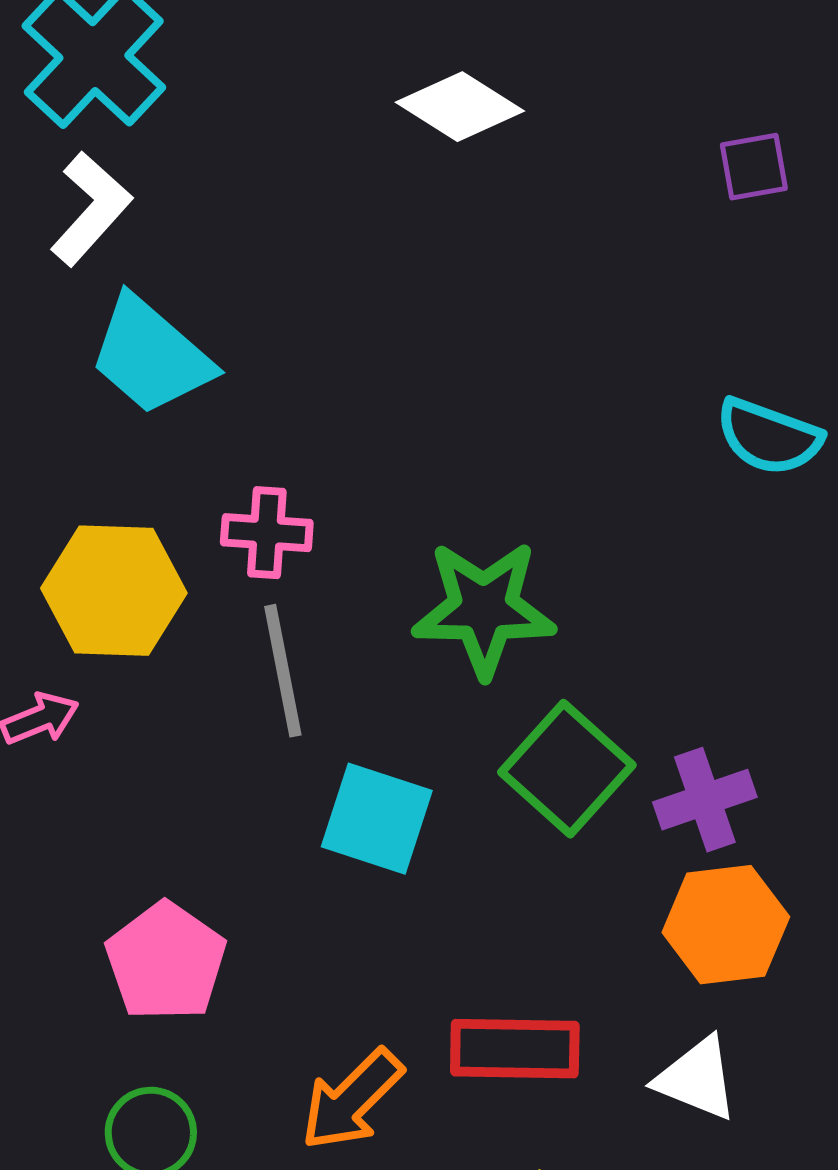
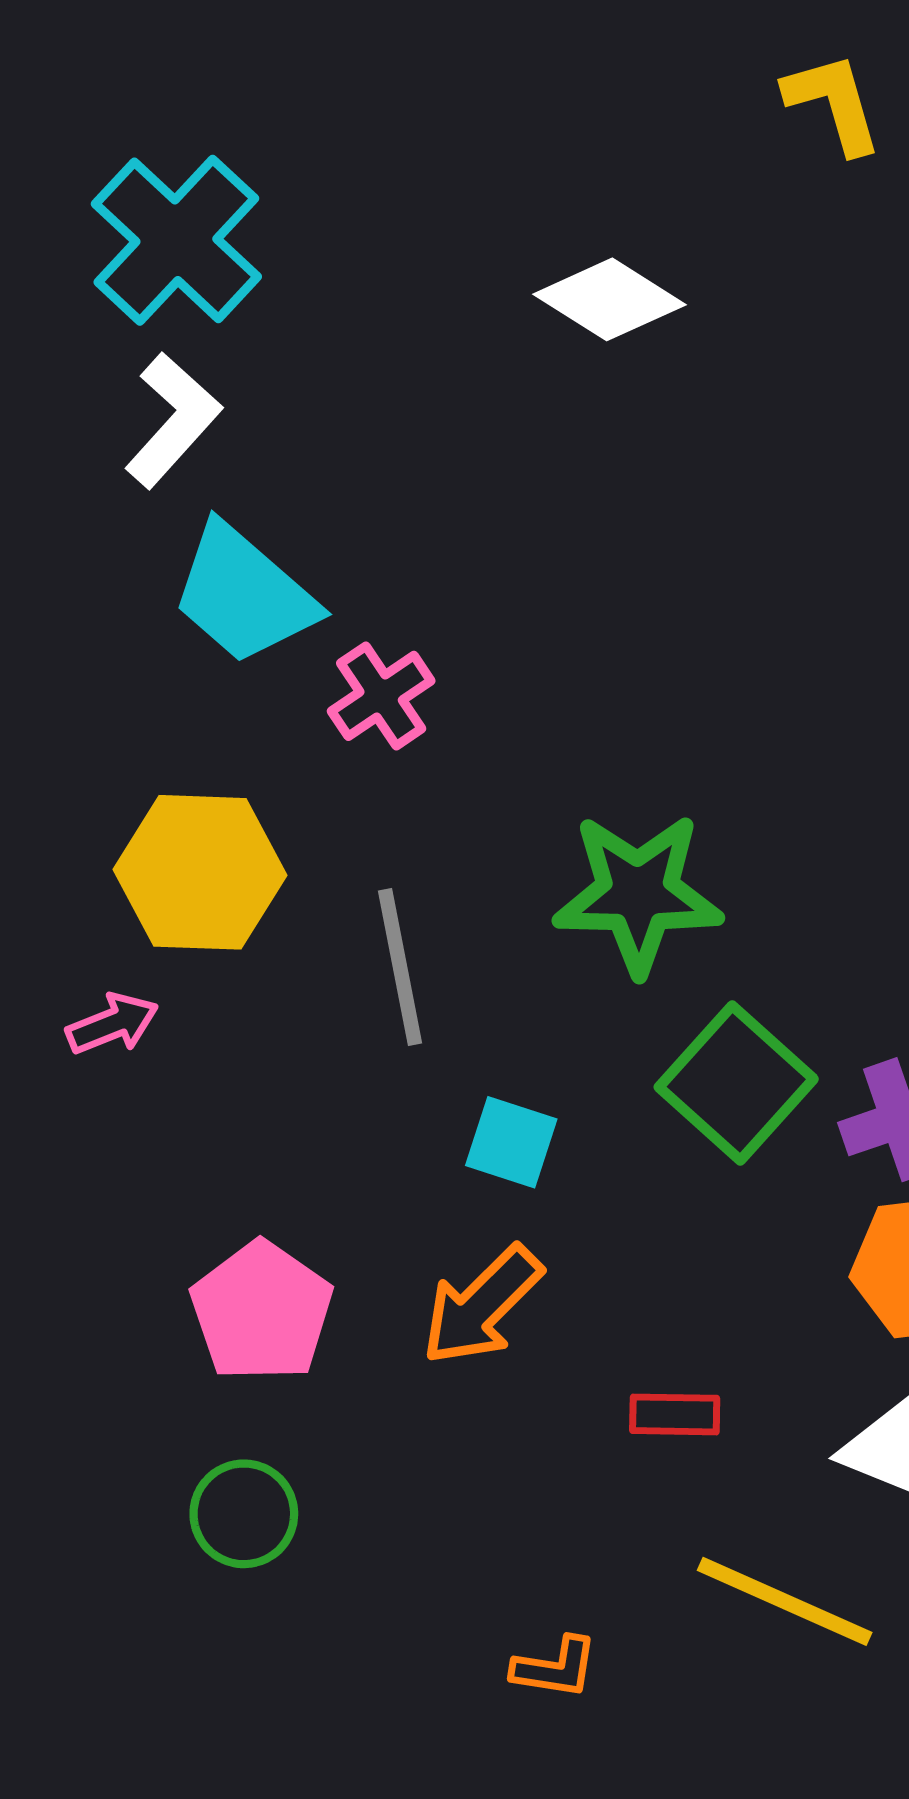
pink cross: (267, 533) -> (381, 696), moved, turned -38
cyan square: (377, 819) -> (511, 1142), size x0.7
red rectangle: (515, 1049) -> (675, 1414), size x0.6
orange arrow: (352, 1100) -> (482, 1306), moved

